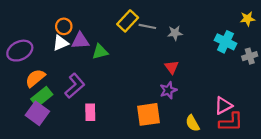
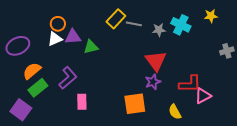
yellow star: (247, 19) -> (211, 16), moved
cyan cross: (225, 42) -> (181, 25), moved
red triangle: (172, 67) -> (156, 61), size x1.6
purple square: (37, 113) -> (21, 110), moved
red L-shape: (231, 122) -> (190, 84), moved

